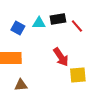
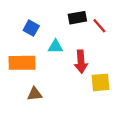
cyan triangle: (39, 23) -> (55, 47), moved
red arrow: (61, 57) -> (81, 62), turned 30

